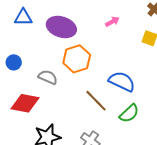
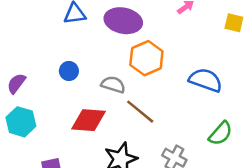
brown line: (96, 101) -> (140, 112), moved
green semicircle: (129, 113) -> (221, 133), moved

